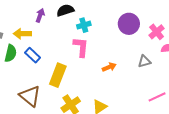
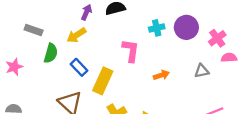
cyan cross: (84, 25) -> (157, 28), moved
yellow arrow: (22, 34) -> (76, 35), moved, turned -36
blue rectangle: (33, 55) -> (79, 67), moved

